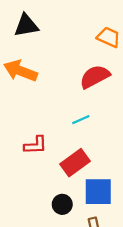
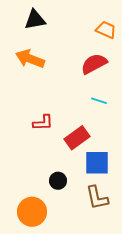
cyan line: (81, 120) -> (99, 101), moved, turned 42
black circle: (62, 204) -> (58, 181), moved

